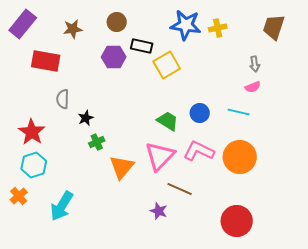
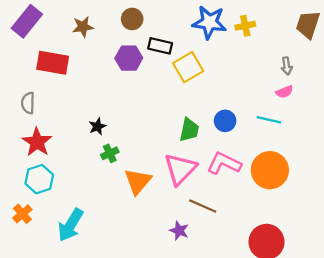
gray semicircle: (63, 99) -> (28, 103), moved
green trapezoid: (168, 121) -> (189, 130), turned 70

